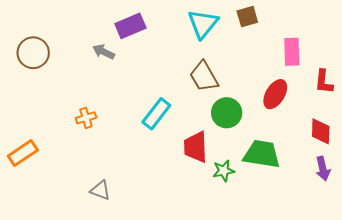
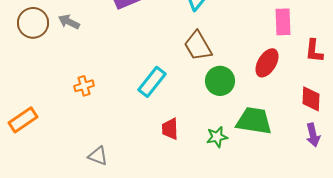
gray arrow: (104, 52) -> (69, 22), moved
red trapezoid: (196, 147) -> (170, 129), moved, size x0.7

